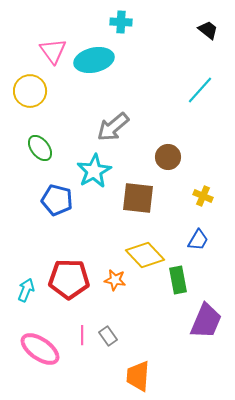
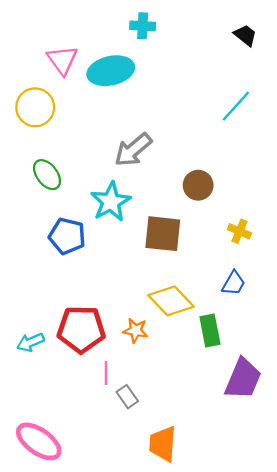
cyan arrow: (26, 290) -> (30, 342), turned -135
pink line: (82, 335) -> (106, 373), moved
pink ellipse: (40, 349) -> (39, 441), moved

